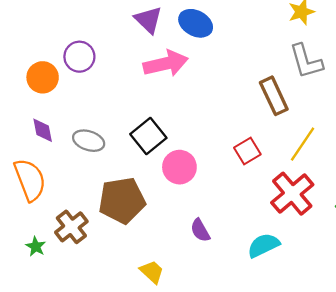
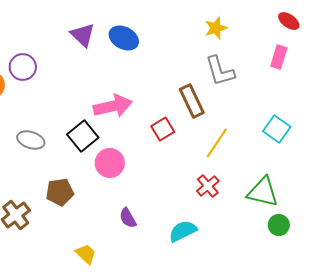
pink arrow: (166, 64) -> (113, 106), moved
red square: (247, 151) -> (163, 129), moved
red cross: (292, 194) -> (208, 186), size x0.6
brown pentagon: (122, 200) -> (60, 192), size x0.7

